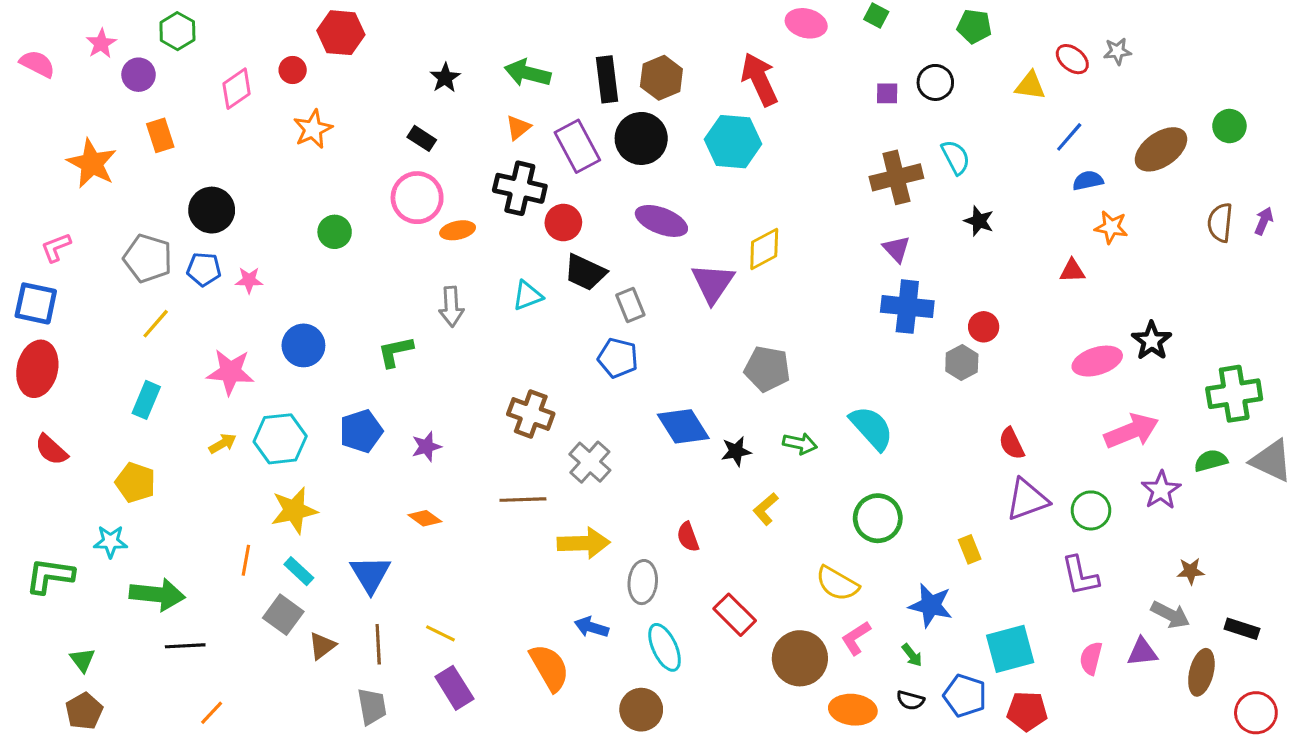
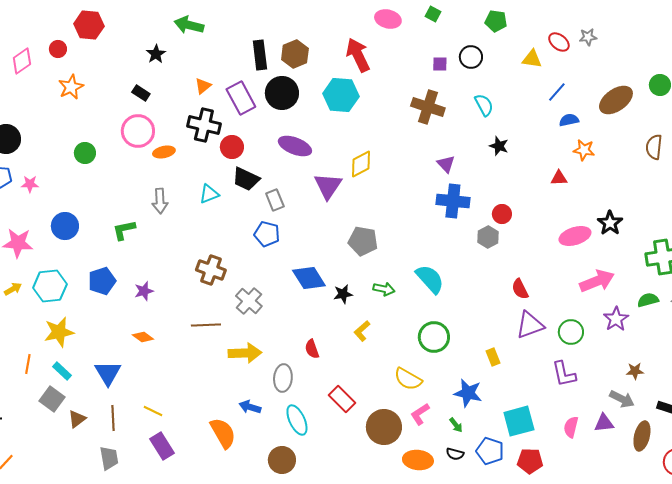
green arrow: (528, 73) -> (189, 25), moved
brown cross: (896, 177) -> (428, 107), moved, turned 32

